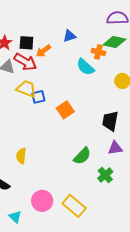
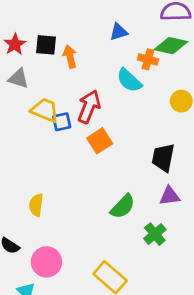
blue triangle: (69, 36) -> (119, 32), moved
orange arrow: (43, 51) -> (70, 57), turned 112
red arrow: (25, 62) -> (89, 107), moved, turned -100
pink circle: (42, 201) -> (46, 262), moved

